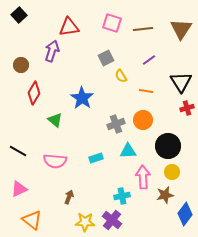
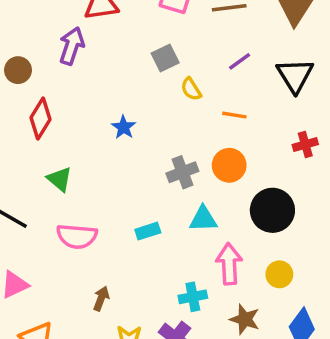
black triangle: (181, 82) -> (295, 75), moved
blue star: (82, 98) -> (124, 127), size x0.6
green triangle: (55, 120) -> (60, 179), moved
yellow circle: (172, 172) -> (279, 274), moved
brown star: (165, 195) -> (245, 319), moved, turned 30

